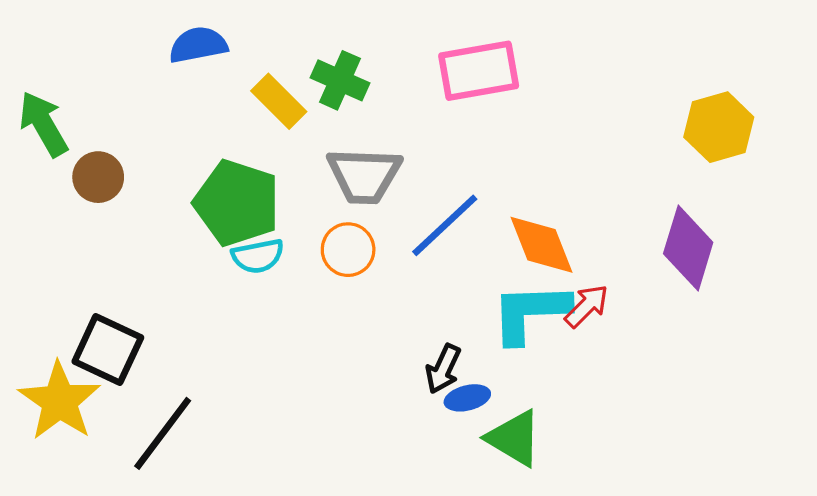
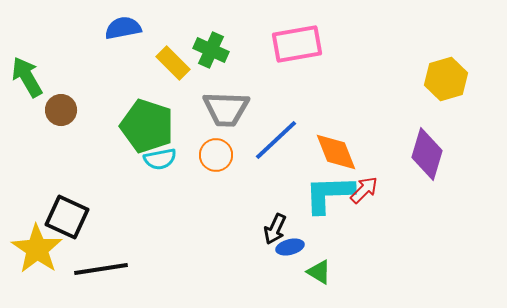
black line: (163, 433) -> (101, 269), turned 44
green triangle: (514, 438) -> (319, 272), size x0.7

